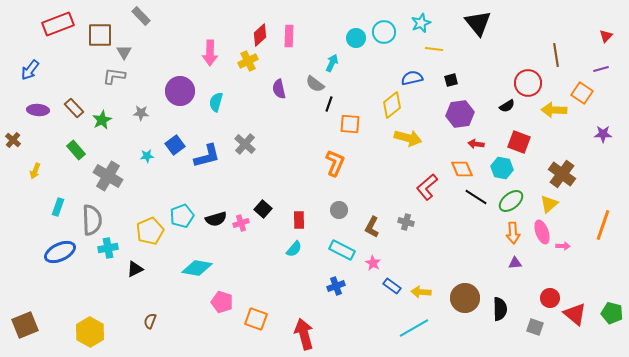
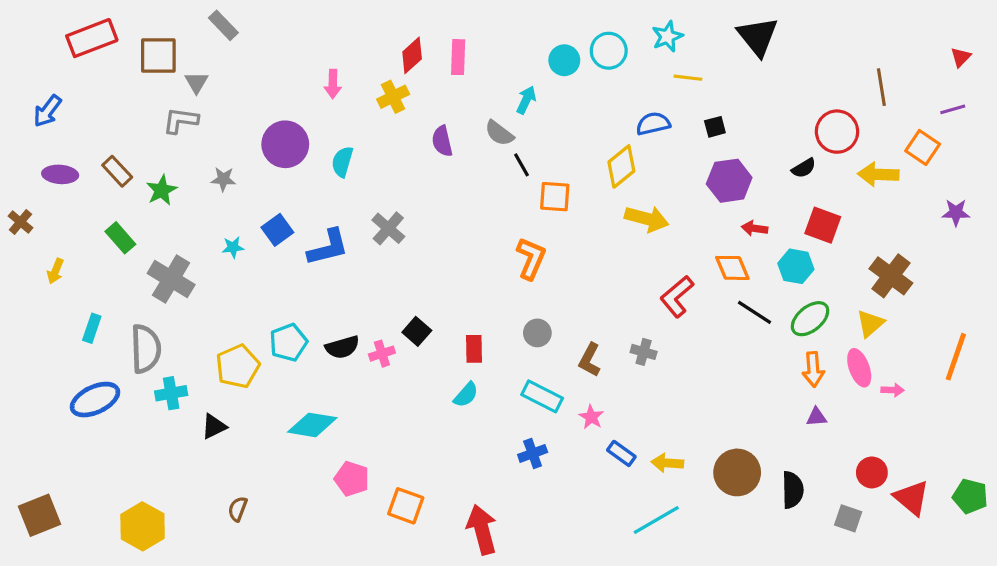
pink arrow: (210, 53) -> (333, 84), size x0.7
black line: (329, 104) -> (521, 165), turned -49

